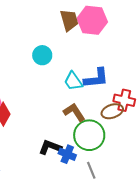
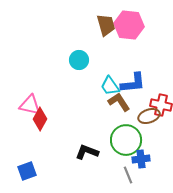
brown L-shape: (74, 112) -> (119, 102), moved
blue cross: (67, 154) -> (141, 159), moved, turned -30

